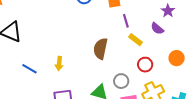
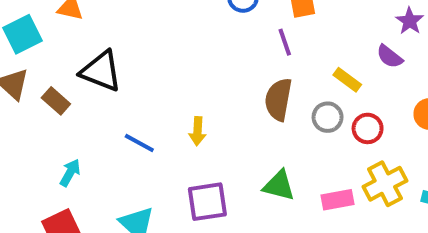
purple line: (126, 21) -> (285, 42), moved
gray circle: (121, 81) -> (328, 117), moved

